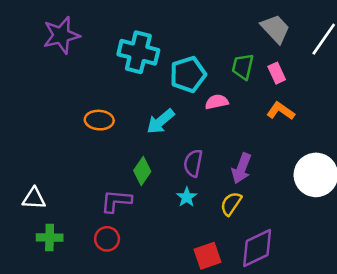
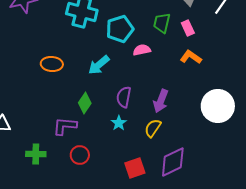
green cross: (50, 238) -> (36, 154), moved
red circle: (107, 239) -> (80, 155), moved

